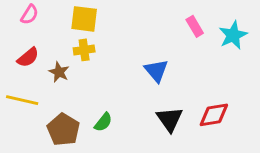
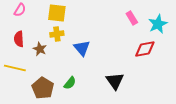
red semicircle: (28, 57) -> (19, 39), turned 126
blue triangle: (156, 71) -> (82, 48), moved
red diamond: (214, 115) -> (145, 49), moved

